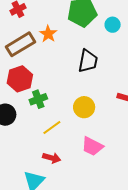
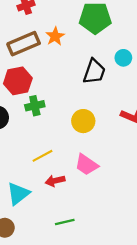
cyan circle: (113, 25) -> (123, 58), moved
yellow line: (52, 127) -> (43, 156), moved
red arrow: (52, 158) -> (55, 181), moved, turned 144

